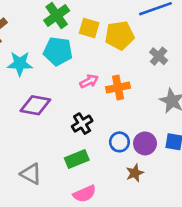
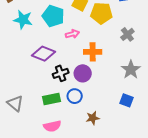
pink arrow: (89, 81) -> (72, 34), moved
purple diamond: (35, 105) -> (44, 54), moved
blue circle: (119, 142) -> (75, 96), moved
purple circle: (145, 143) -> (83, 73), moved

